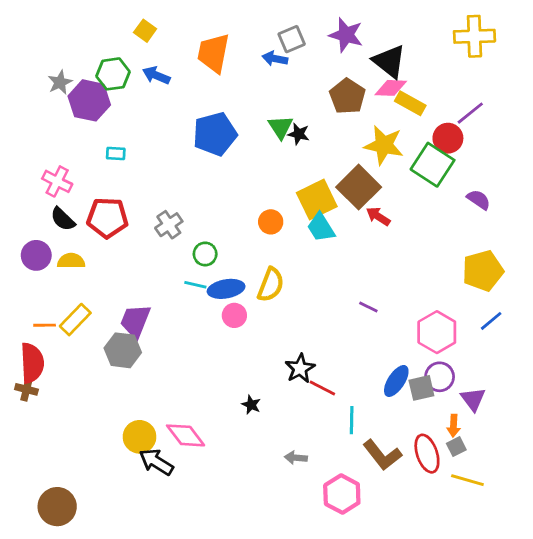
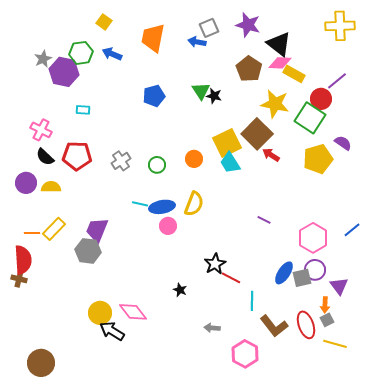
blue pentagon: (215, 134) -> (154, 96), size x0.7
green circle: (205, 254) -> (157, 165), moved
yellow pentagon: (483, 271) -> (318, 159), moved

